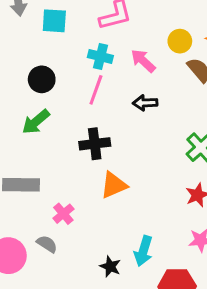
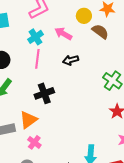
cyan cross: (100, 57) -> (36, 37), turned -35
orange triangle: (114, 185) -> (28, 120), moved

